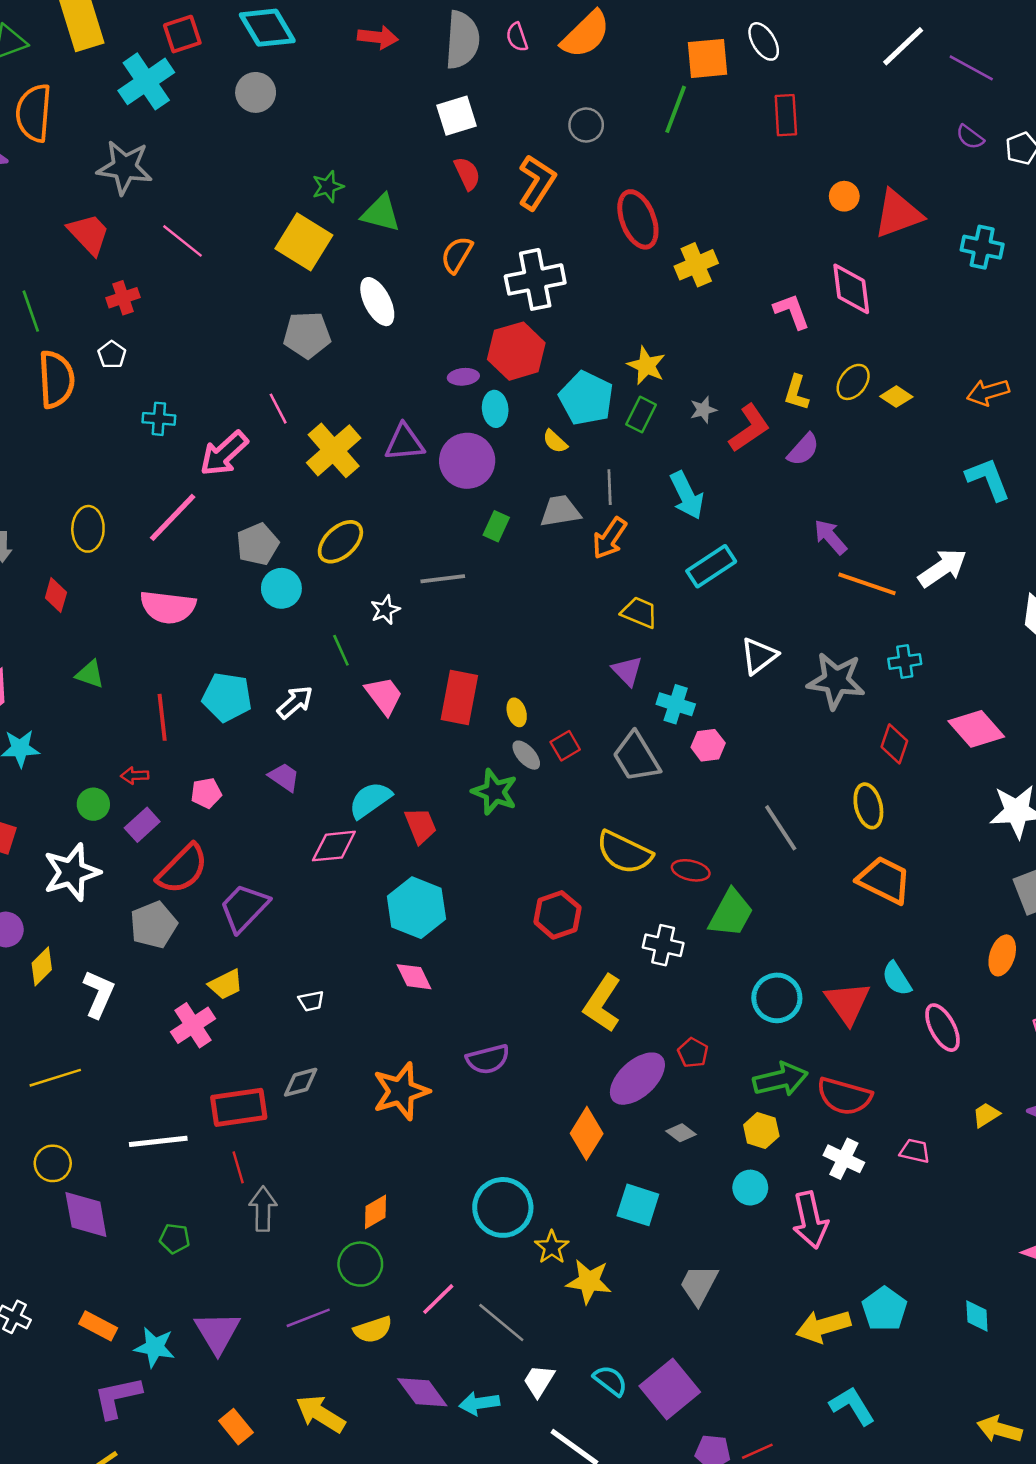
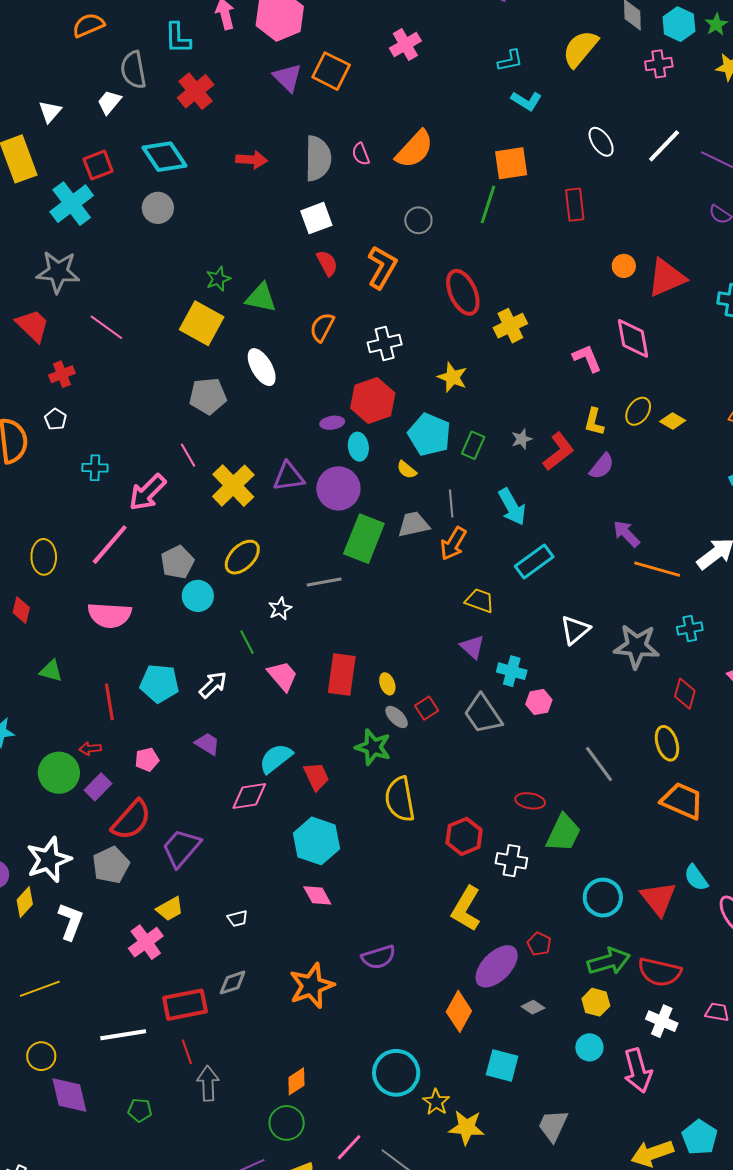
white ellipse: (764, 41) -> (601, 142), moved
white cross: (535, 279) -> (385, 344), size x0.7
yellow star: (646, 366) -> (452, 377), moved
green rectangle: (496, 526) -> (364, 539), size x2.0
green circle: (93, 804) -> (59, 773), size x1.6
yellow semicircle: (624, 852) -> (400, 799), moved, turned 57
white star: (72, 872) -> (49, 860), moved
red hexagon: (557, 915) -> (464, 836), moved

